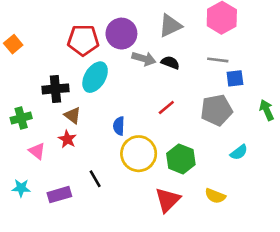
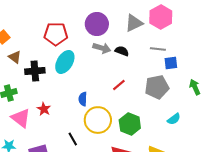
gray triangle: (170, 26) -> (134, 23), moved
purple circle: (121, 34) -> (97, 24), moved
brown triangle: (73, 115) -> (15, 57), moved
pink triangle: (37, 151) -> (21, 118), size x1.5
black line: (95, 179) -> (73, 139), moved

